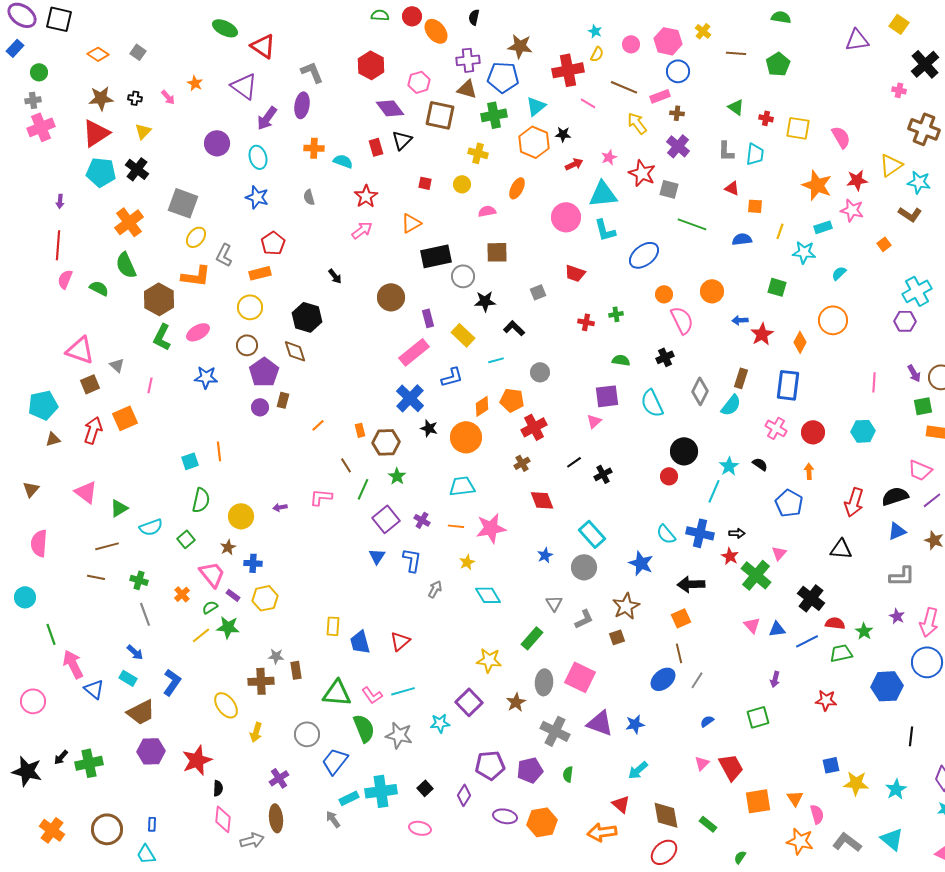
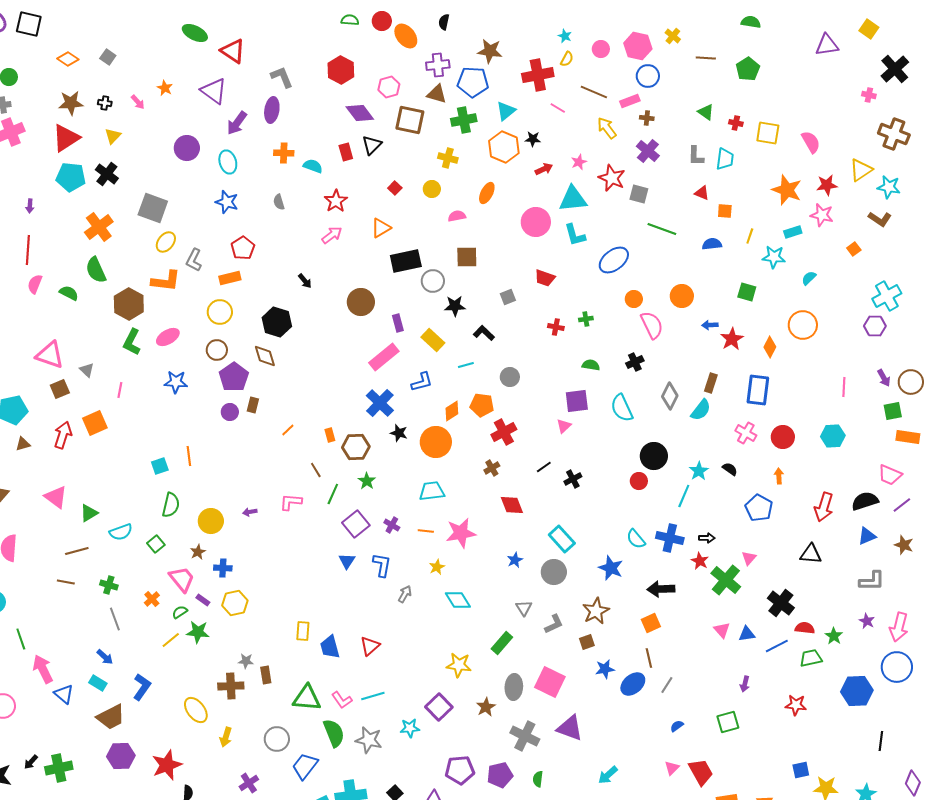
red square: (425, 183) -> (395, 188), turned 32
blue star: (635, 724) -> (605, 669), moved

